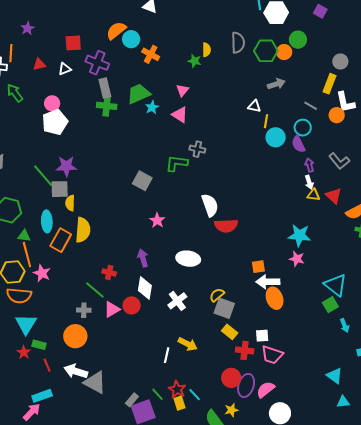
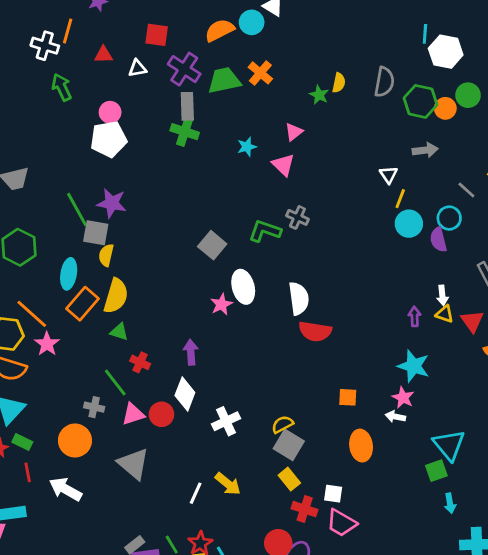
cyan circle: (131, 39) -> (252, 22), moved
green trapezoid: (139, 94) -> (224, 80), moved
white triangle: (254, 106) -> (389, 175), turned 32
purple arrow: (309, 165) -> (415, 316), moved
green triangle: (24, 236) -> (119, 332), moved
orange line: (27, 255) -> (32, 314), turned -45
white ellipse: (188, 259) -> (243, 287), moved, turned 55
white arrow: (268, 282) -> (395, 417), moved, size x0.6
gray triangle: (95, 382) -> (133, 464), moved

